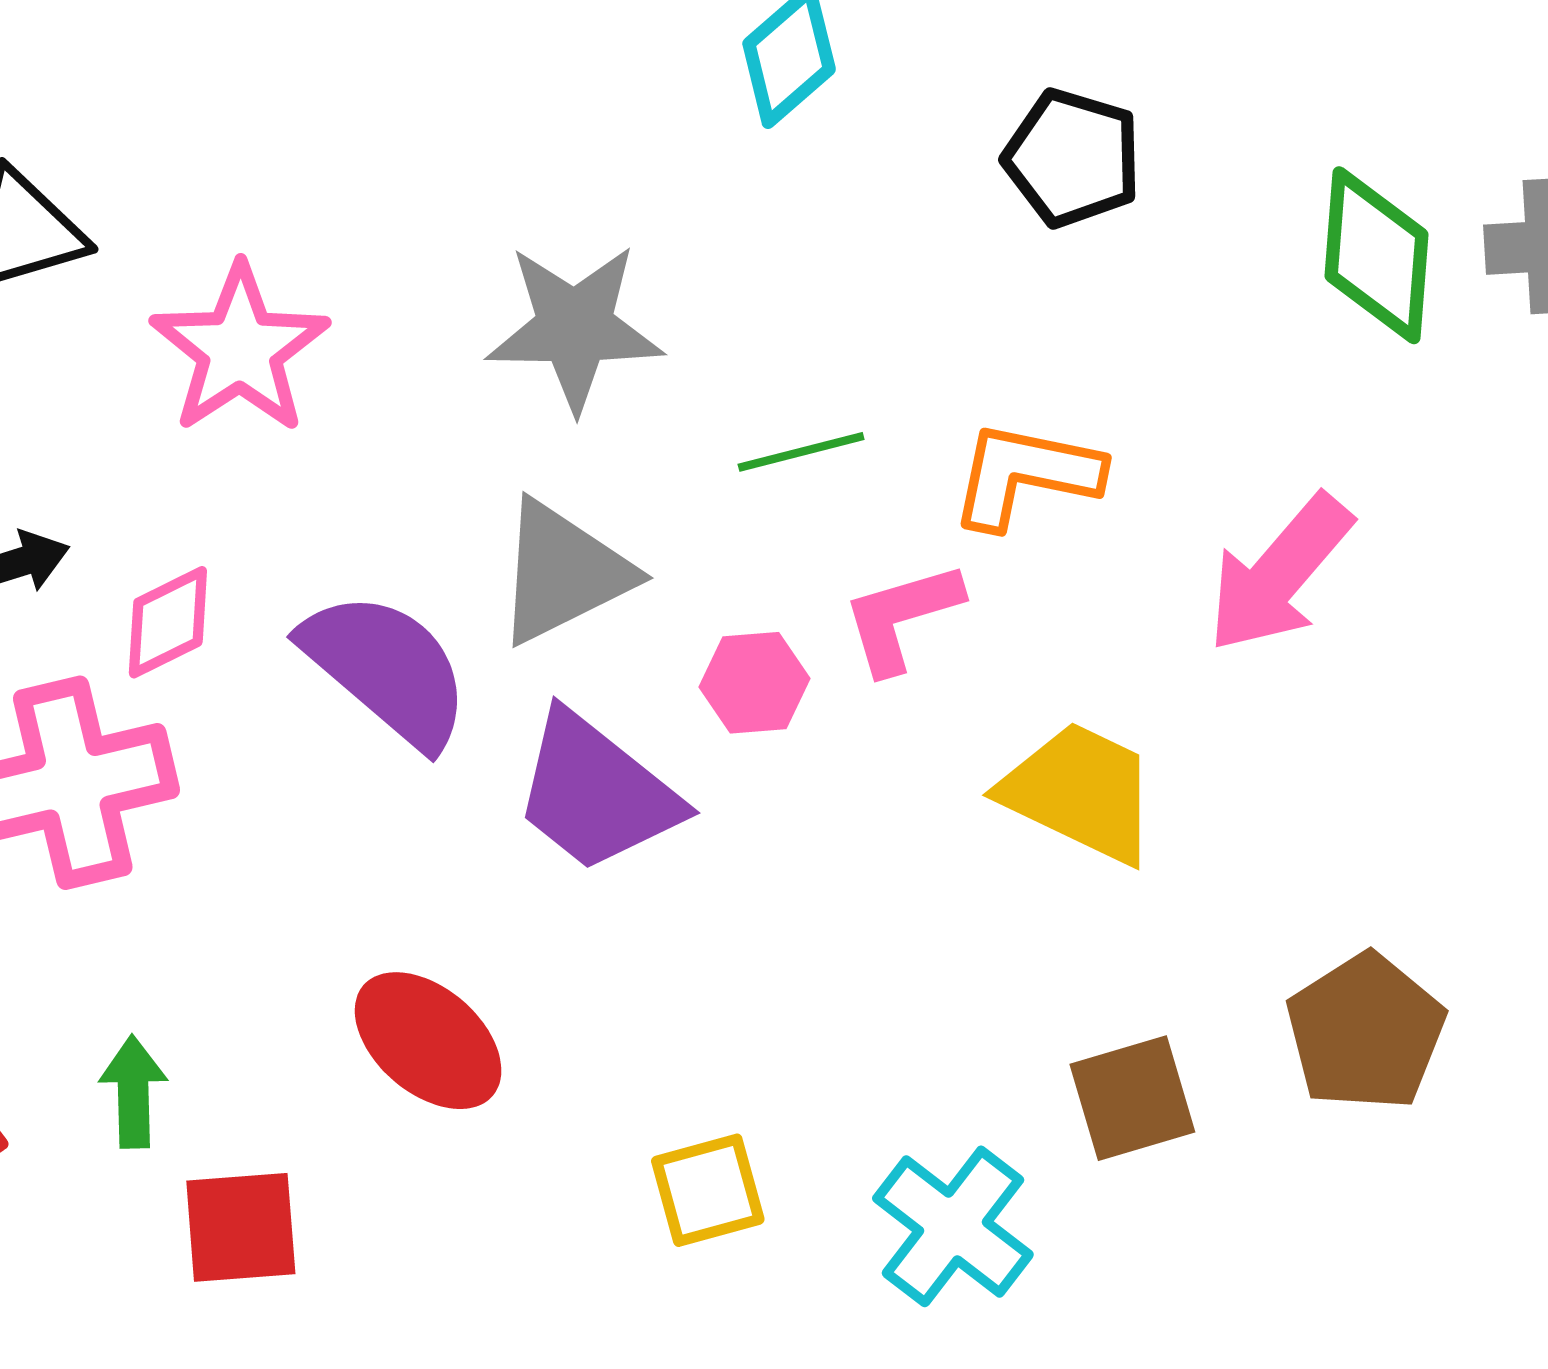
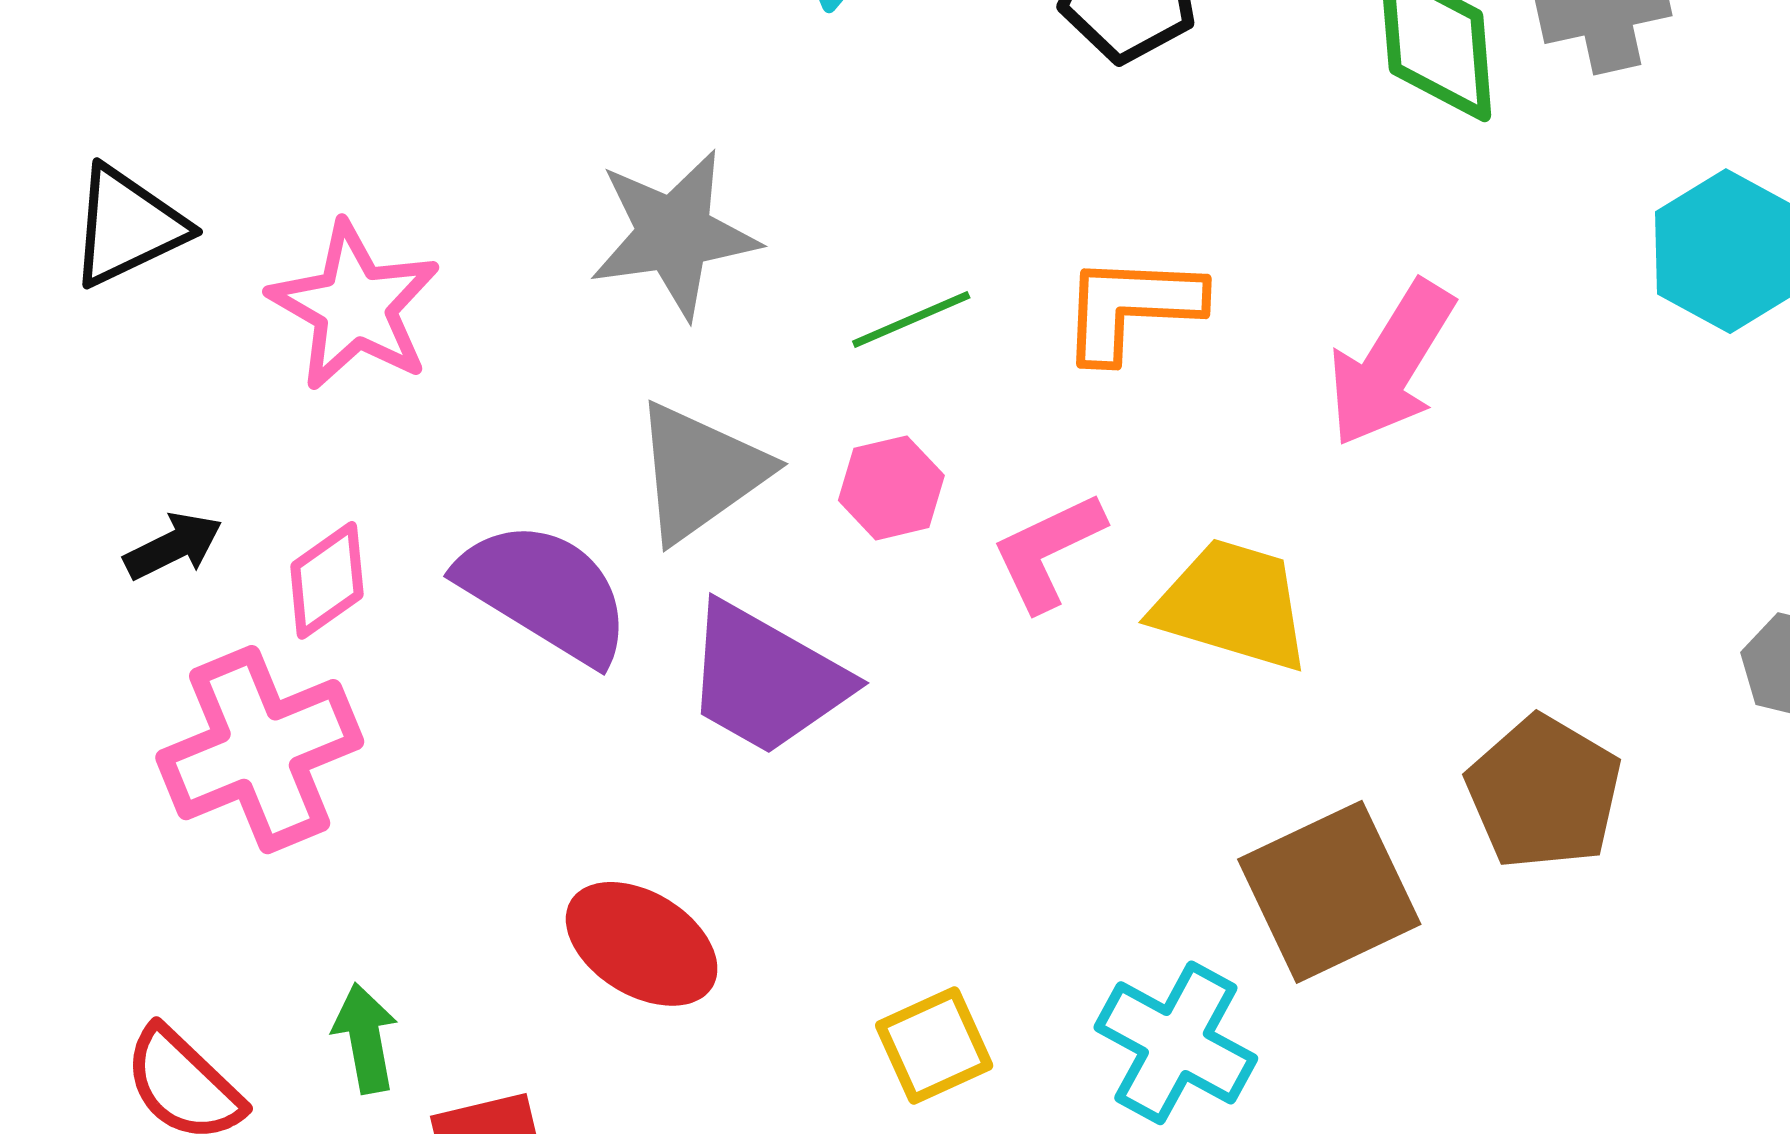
pink L-shape: (902, 617) -> (1048, 551), moved
pink hexagon: (754, 683) -> (891, 488), moved
brown square: (1132, 1098) -> (1329, 892), size x1.4

